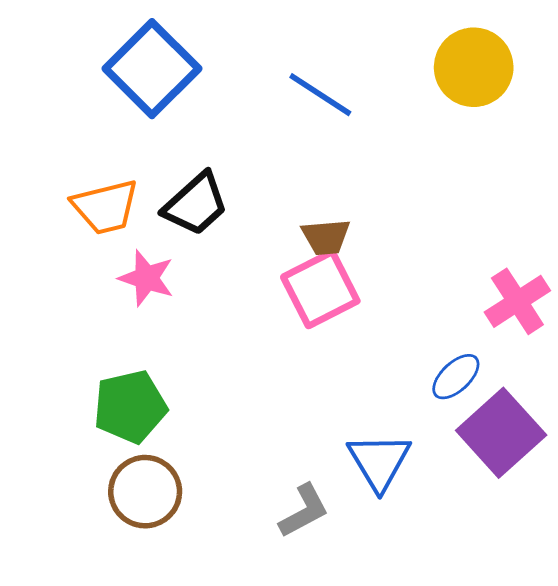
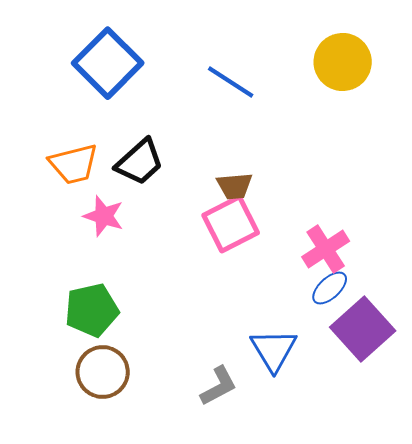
pink cross: (517, 301) -> (326, 249), moved

